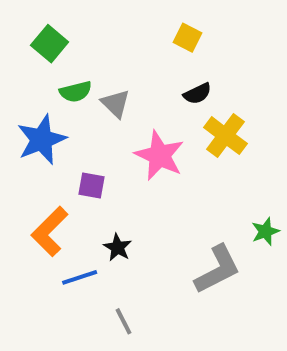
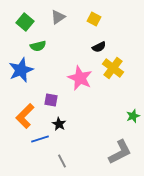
gray triangle: (116, 104) -> (58, 17), moved, turned 42
purple square: (92, 185) -> (51, 100), moved
gray L-shape: (217, 269) -> (120, 152), moved

